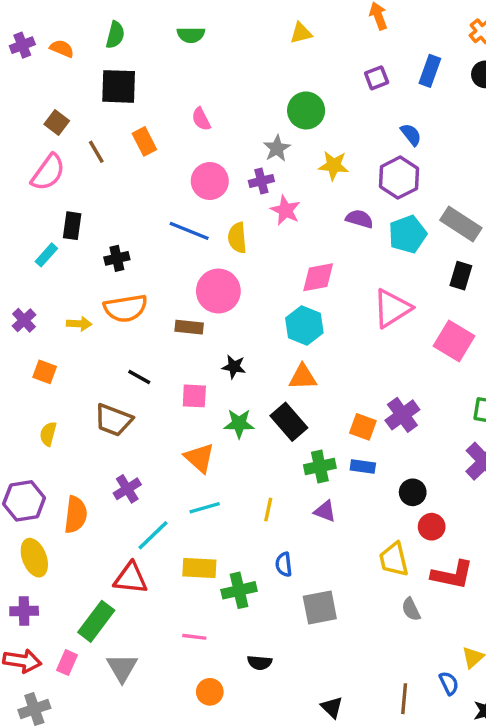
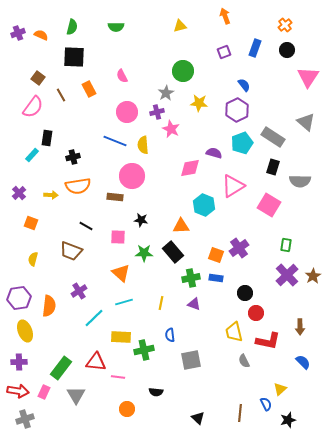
purple semicircle: (359, 219) -> (214, 153), moved
cyan hexagon: (304, 325) -> (204, 205), moved
red triangle: (131, 578) -> (96, 362), moved

